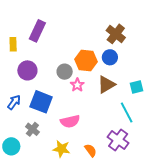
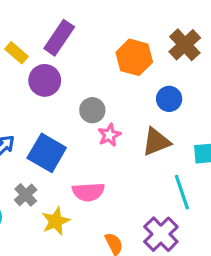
brown cross: (116, 34) -> (185, 45), moved
yellow rectangle: (13, 44) -> (17, 53), turned -56
orange hexagon: (86, 60) -> (134, 57), moved
purple circle: (27, 70) -> (45, 80), moved
yellow star: (61, 149) -> (56, 221), moved, turned 30

